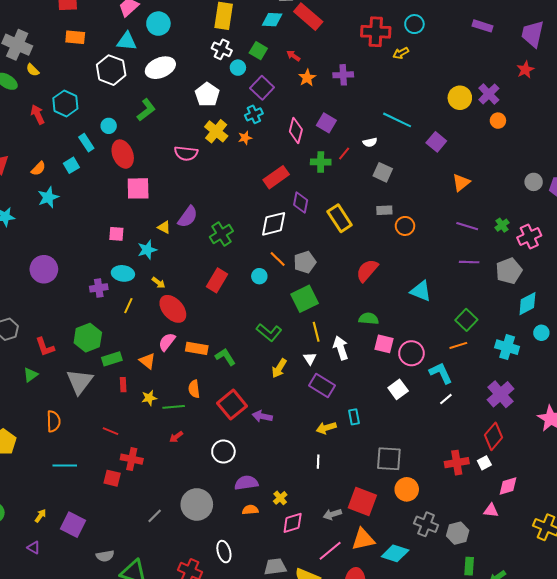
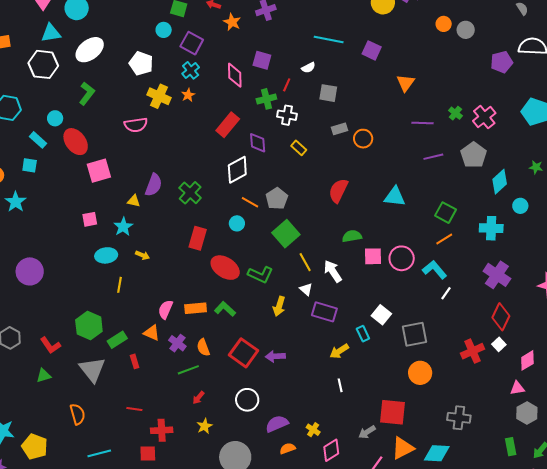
white cross: (222, 49) -> (287, 115), moved
orange circle: (498, 121) -> (444, 24), moved
cyan square: (71, 165) -> (30, 165), turned -35
gray circle: (534, 182) -> (466, 30), moved
yellow rectangle: (340, 218) -> (299, 148), size x0.6
purple cross: (99, 288) -> (177, 343), moved, turned -30
red ellipse: (173, 309) -> (225, 268), moved
green triangle: (30, 375) -> (44, 376), turned 35
white square: (398, 389) -> (381, 315), moved
yellow star: (149, 398) -> (204, 426), moved
gray square: (389, 459) -> (415, 334), moved
orange circle: (407, 489) -> (420, 373), moved
gray hexagon: (458, 533) -> (527, 413), moved

